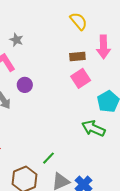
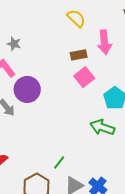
purple circle: (25, 85) -> (27, 89), size x1.6

